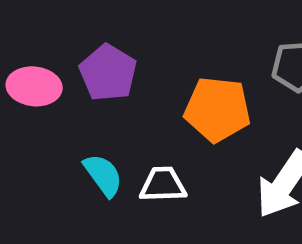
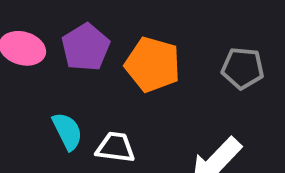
orange pentagon: (217, 109) -> (153, 65), moved

